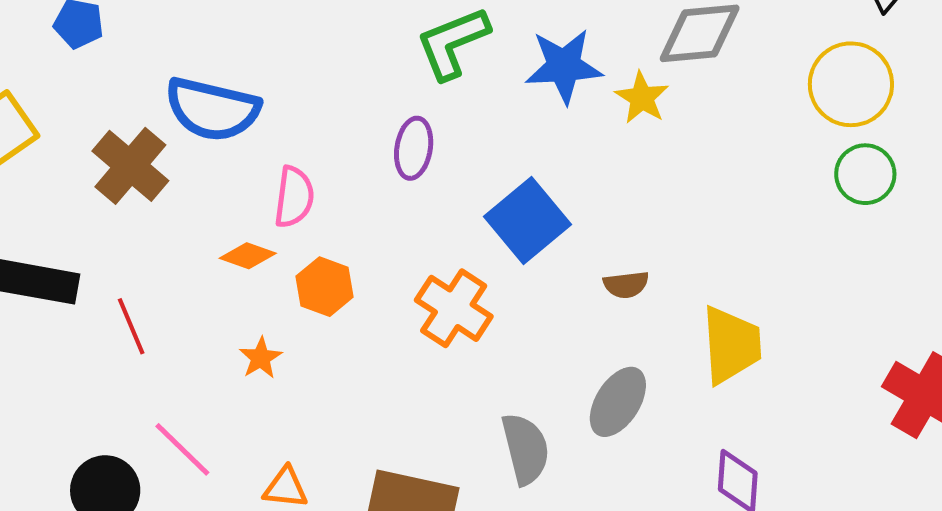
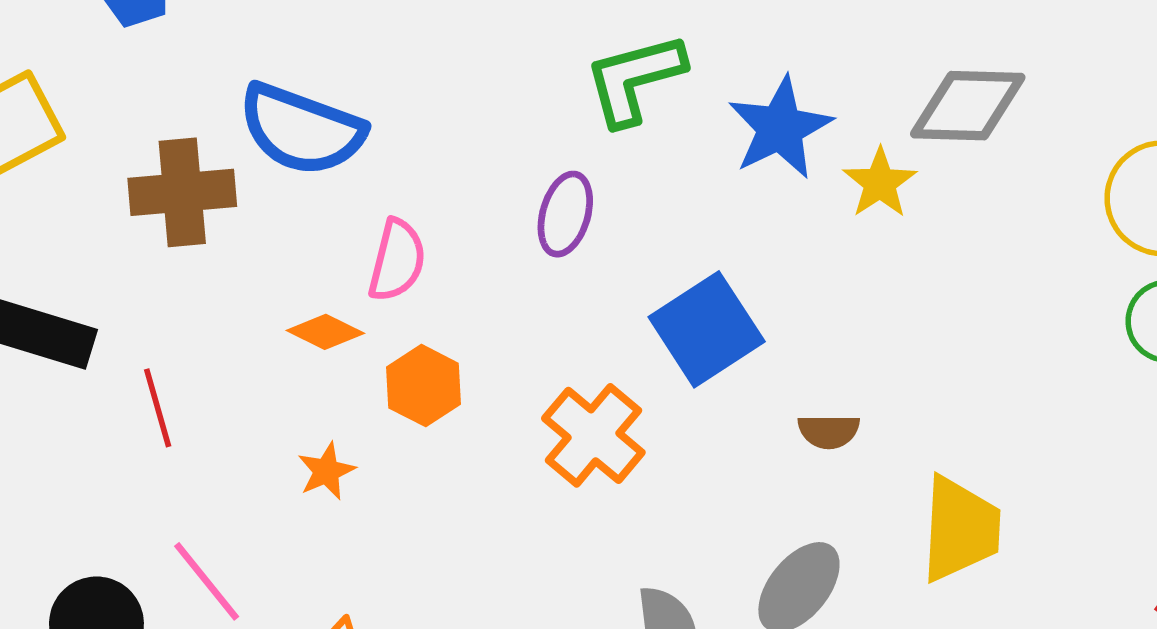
blue star: (564, 66) -> (780, 128), turned -30
brown cross: (130, 166) -> (182, 192), turned 38

